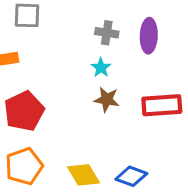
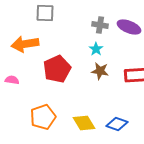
purple ellipse: (149, 36) -> (129, 27), turned -70
red pentagon: (24, 111) -> (57, 69), moved

